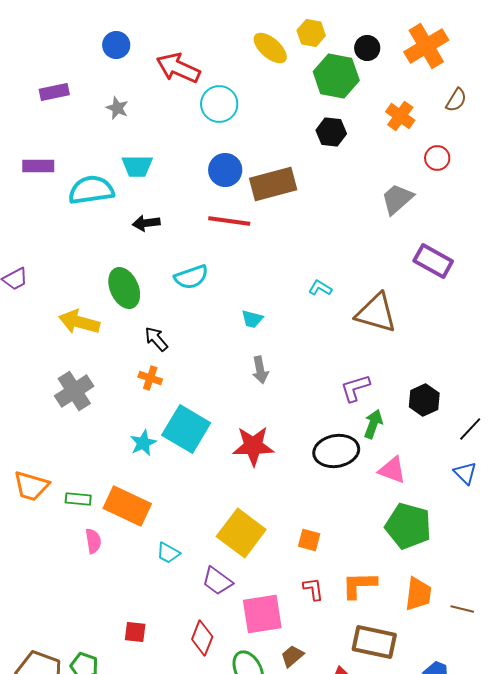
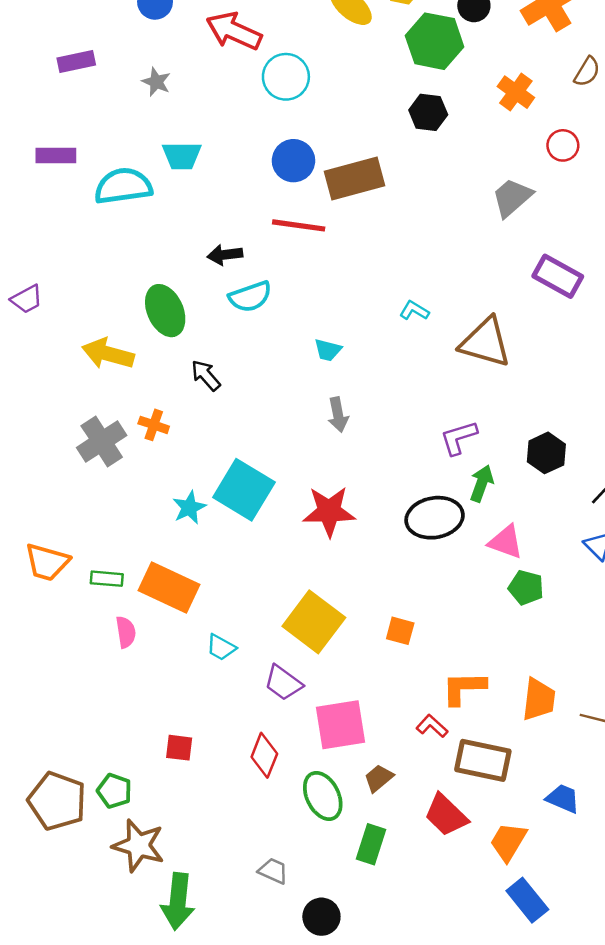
black arrow: (146, 223) -> (225, 255), moved
orange cross: (150, 378) -> (154, 425), moved
green pentagon: (408, 526) -> (526, 588), moved, size x0.6
red L-shape: (313, 589) -> (432, 726), moved, turned -40

